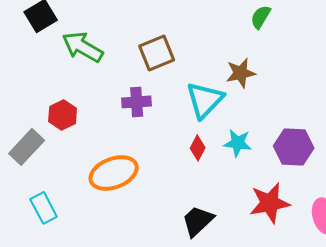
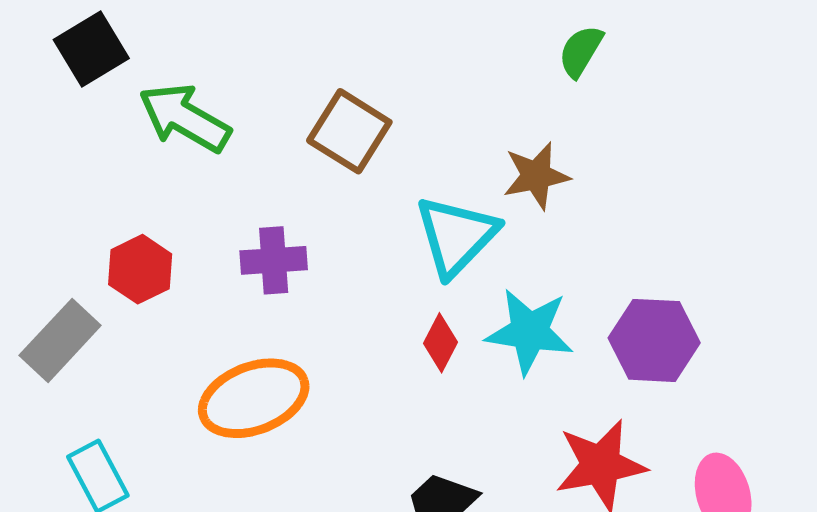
brown square: (157, 53) -> (349, 131), turned -36
purple cross: (137, 102) -> (274, 260), moved
cyan star: (238, 143) -> (530, 332), size x1.4

